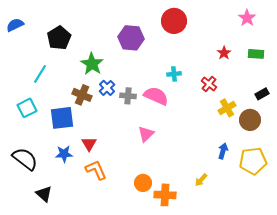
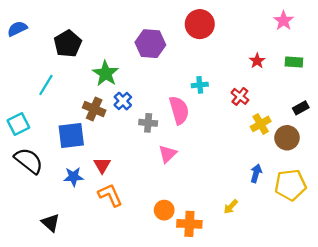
gray cross: (128, 96) -> (148, 123), moved
pink semicircle: (156, 96) -> (179, 110), turned 50
cyan square: (27, 108) -> (18, 124), moved
black semicircle: (25, 159) -> (29, 161), moved

